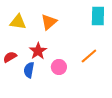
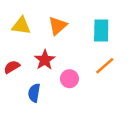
cyan rectangle: (98, 16) -> (101, 30), moved
blue semicircle: (29, 70) -> (34, 93), moved

